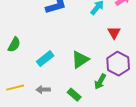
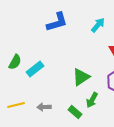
cyan rectangle: (45, 59) -> (35, 69), moved
green arrow: (100, 82) -> (92, 100), moved

